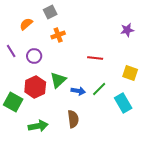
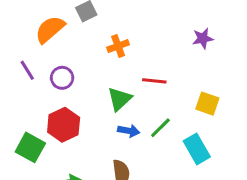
orange semicircle: (26, 24) -> (50, 29), size x1.5
orange cross: (58, 35) -> (118, 46), moved
green triangle: (58, 80) -> (120, 99), moved

